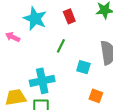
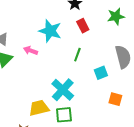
cyan square: (83, 67) -> (101, 73), turned -32
cyan cross: (42, 81) -> (63, 90), turned -30

